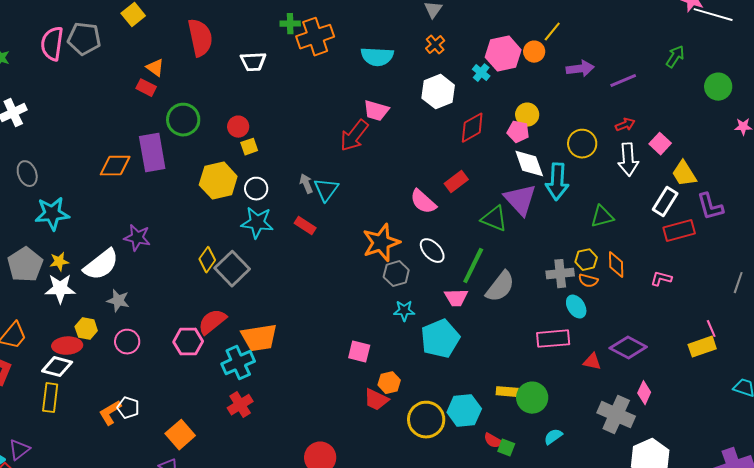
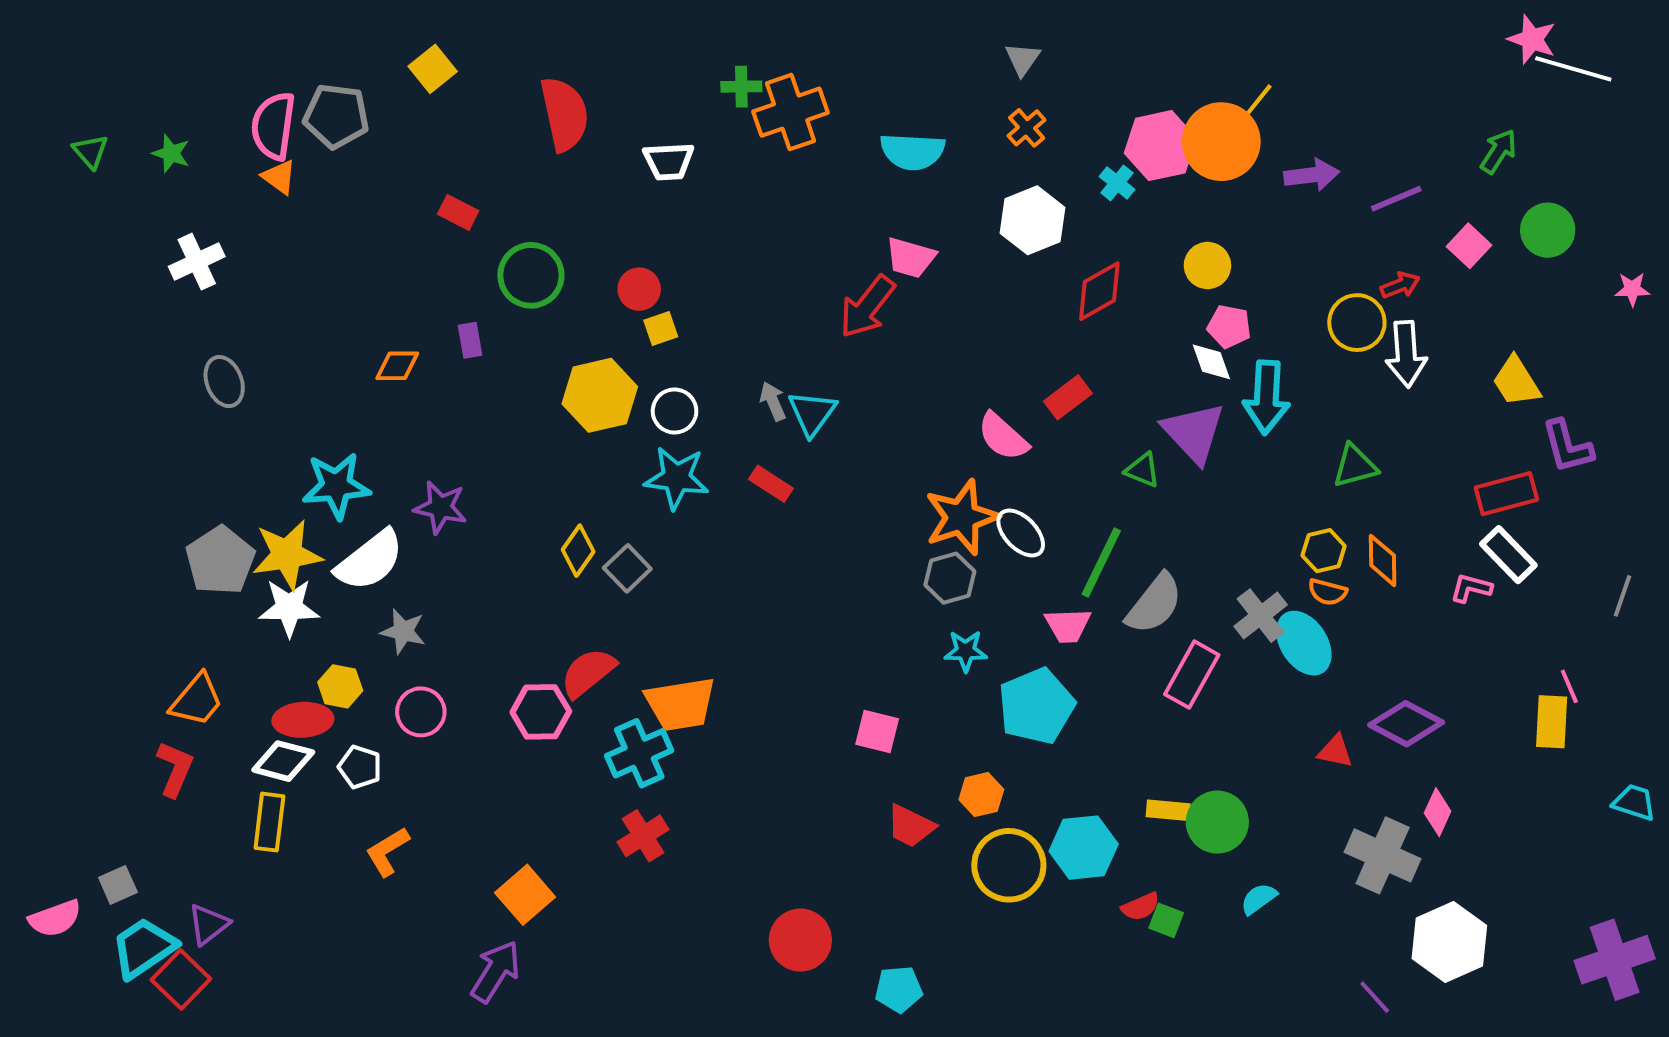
orange circle: (534, 52) -> (1221, 142), size x1.8
orange triangle: (155, 68) -> (279, 177), moved
green circle: (718, 87) -> (1548, 230), moved
pink pentagon: (518, 132) -> (1229, 326), moved
yellow circle: (582, 144) -> (1357, 323), moved
pink square: (660, 144) -> (1469, 246), moved
purple rectangle: (152, 153) -> (470, 340), size x0.5
white diamond: (529, 164) -> (1211, 362), size x0.7
orange diamond: (115, 166) -> (397, 366), size x0.7
white rectangle: (665, 202) -> (1508, 555), moved, turned -76
cyan star: (52, 214) -> (336, 486), moved
green triangle: (494, 219) -> (1143, 470), size x0.7
orange star: (381, 243) -> (962, 517), moved
yellow star: (59, 262) -> (287, 555), size x1.8
gray square: (232, 269) -> (627, 568), size x0.7
gray cross: (560, 274) -> (1261, 616), moved, turned -32
cyan ellipse: (576, 307) -> (1304, 643), size x1.4
pink rectangle: (553, 339) -> (1192, 675), moved, turned -56
yellow rectangle: (702, 347) -> (1552, 722), turned -68
orange hexagon: (389, 383) -> (981, 795), moved
white pentagon: (128, 408) -> (360, 767), moved
red semicircle: (493, 441) -> (1141, 907), turned -54

